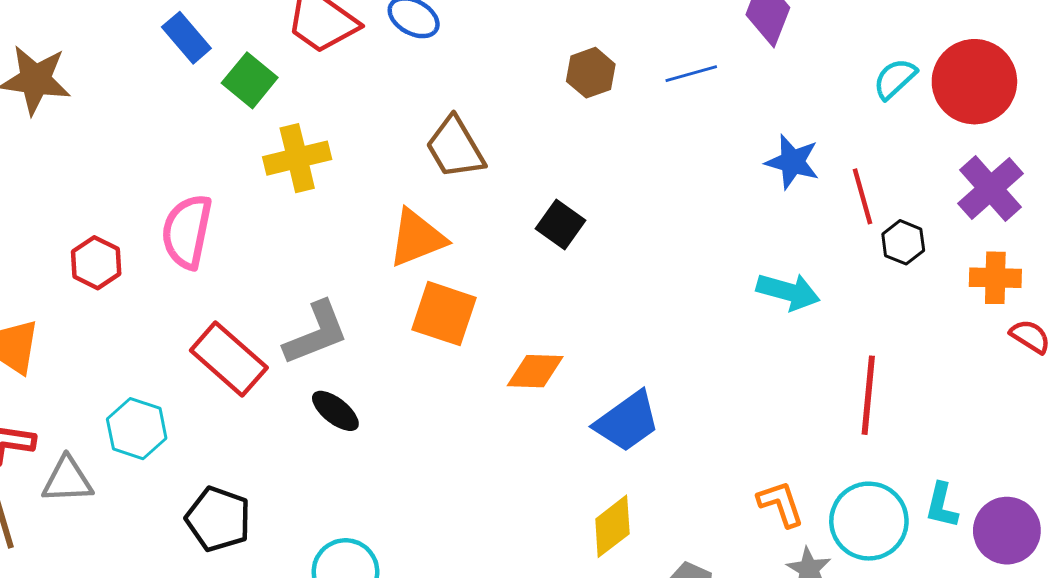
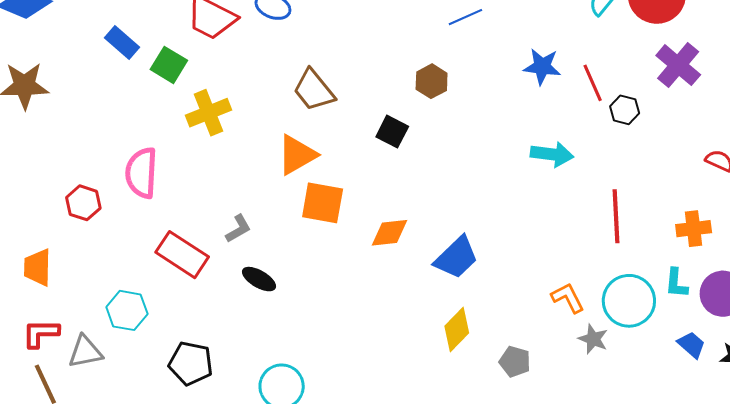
brown hexagon: (591, 73) -> (432, 81), moved
orange cross: (995, 278) -> (694, 229), moved
gray L-shape: (316, 333) -> (238, 229), size x0.6

